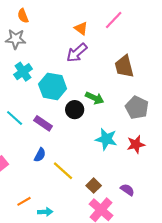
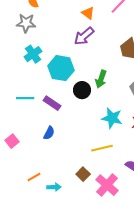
green arrow: (95, 98) -> (101, 79), turned 84
cyan line: (15, 118) -> (25, 98), turned -42
yellow line: (63, 171) -> (102, 148), moved, turned -55
brown square: (94, 186) -> (83, 174), moved

